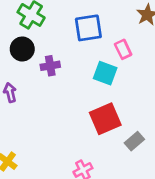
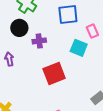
red square: (105, 119) -> (54, 74), moved

